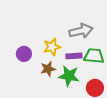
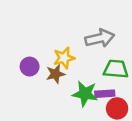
purple rectangle: (74, 56) -> (105, 94), moved
brown star: (48, 69) -> (55, 74), moved

